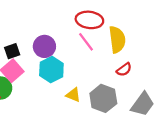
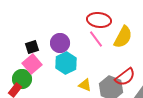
yellow semicircle: (117, 40) -> (123, 37), turned 35
red semicircle: (124, 70) -> (125, 77), moved, size x1.5

